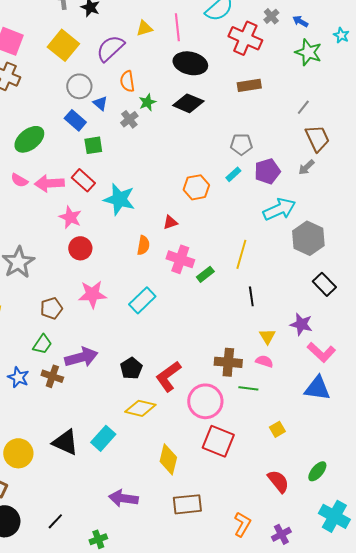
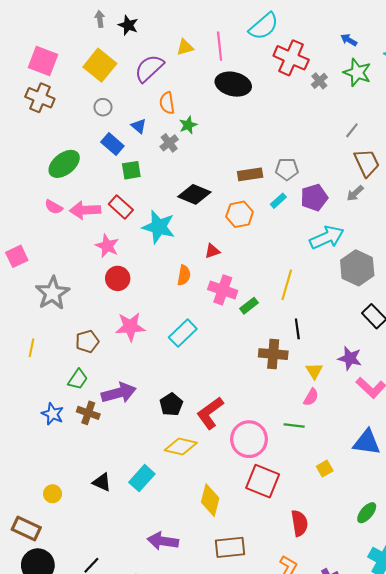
gray cross: (271, 16) -> (319, 81), moved
brown rectangle: (249, 85) -> (250, 174), moved
gray circle: (79, 86) -> (103, 107), moved, size x0.7
black diamond: (188, 103) -> (194, 194), moved
pink semicircle: (264, 361) -> (311, 397), turned 102
brown cross: (228, 362) -> (273, 354), moved
blue triangle: (317, 388) -> (367, 442), moved
black triangle: (65, 442) -> (102, 482), size x0.7
yellow circle: (18, 453) -> (53, 494), size x0.6
red semicircle: (278, 481) -> (299, 523), moved, turned 30

